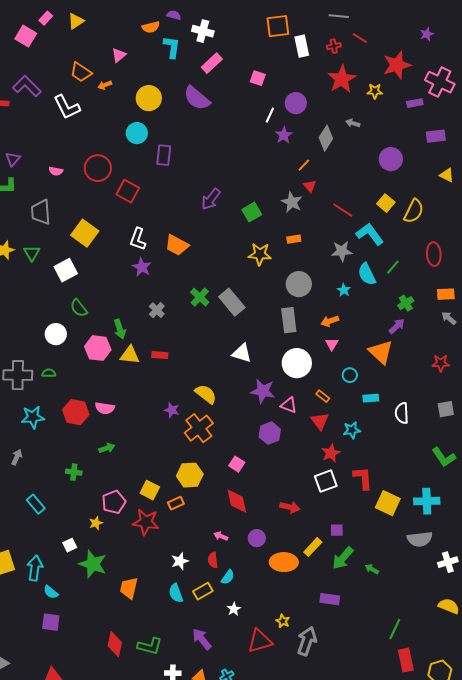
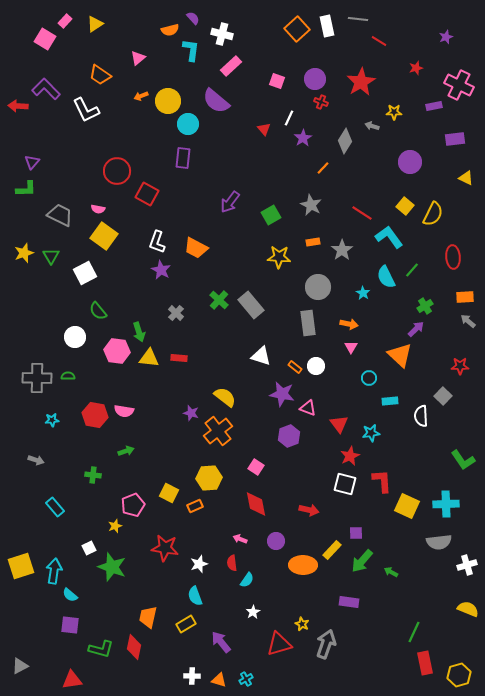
purple semicircle: (174, 15) -> (193, 18), turned 32
orange square: (278, 26) -> (297, 29), turned -35
white rectangle: (302, 46) -> (327, 26), moved
red cross: (334, 46) -> (321, 102), moved, turned 32
red star: (397, 65) -> (416, 68), size x0.5
orange arrow: (105, 85) -> (141, 96), moved
yellow star: (375, 91) -> (394, 112), moved
purple circle: (296, 103) -> (315, 79), moved
cyan circle: (137, 133) -> (188, 124), moved
pink semicircle: (56, 171) -> (98, 209), moved
red triangle: (310, 186) -> (264, 129), moved
gray trapezoid: (41, 212) -> (60, 215), turned 120
gray star: (342, 251) -> (342, 250), moved, turned -30
orange arrow: (330, 321) -> (349, 324), turned -150
white circle: (297, 363) -> (316, 366), size x0.6
orange rectangle: (323, 396) -> (295, 367), moved
gray square: (446, 409) -> (443, 396), moved, turned -36
cyan star: (33, 417) -> (52, 420), size x0.6
gray arrow: (17, 457) -> (36, 460), turned 84
white square: (326, 481) -> (345, 484), turned 35
red star: (146, 522) -> (165, 548), moved
orange trapezoid: (129, 588) -> (148, 617), moved
yellow rectangle: (203, 591) -> (186, 624), moved
green L-shape: (150, 646) -> (101, 649), moved

